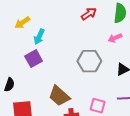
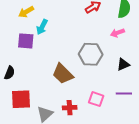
purple square: (34, 59) -> (26, 41), moved, turned 30
brown trapezoid: (59, 96) -> (63, 74), moved

